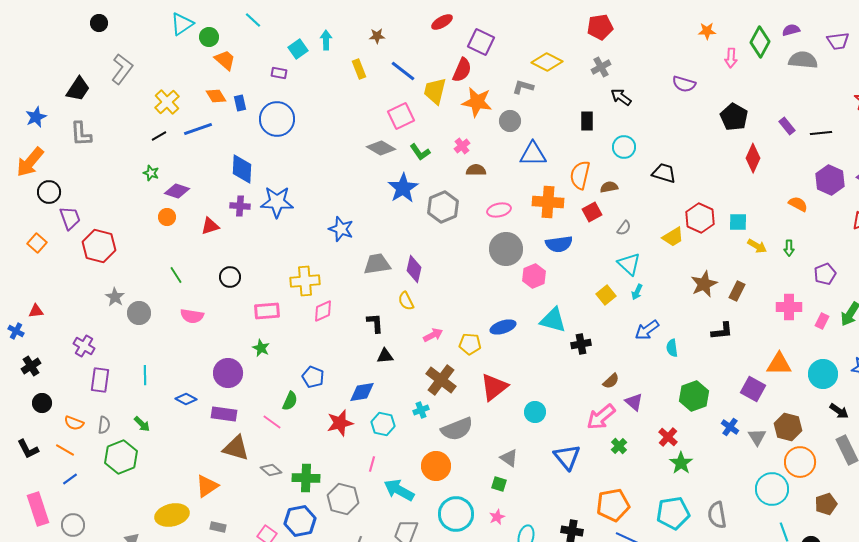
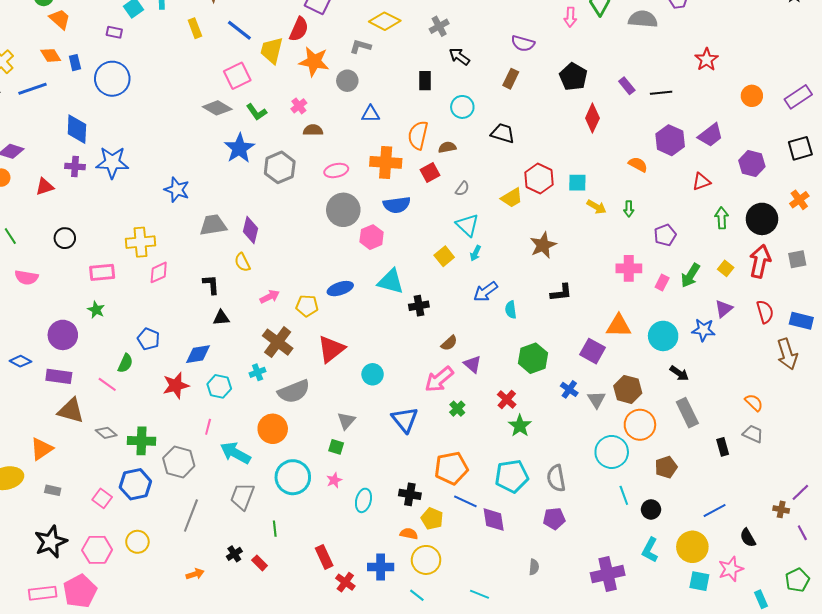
blue triangle: (533, 154) -> (371, 114), size x0.7
brown rectangle: (737, 291) -> (511, 79), moved
gray triangle: (509, 458) -> (346, 421), turned 36

